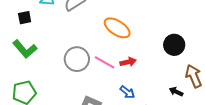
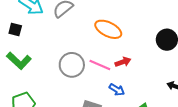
black square: (25, 18) -> (15, 30), turned 32
blue arrow: (127, 92) -> (117, 90), moved

